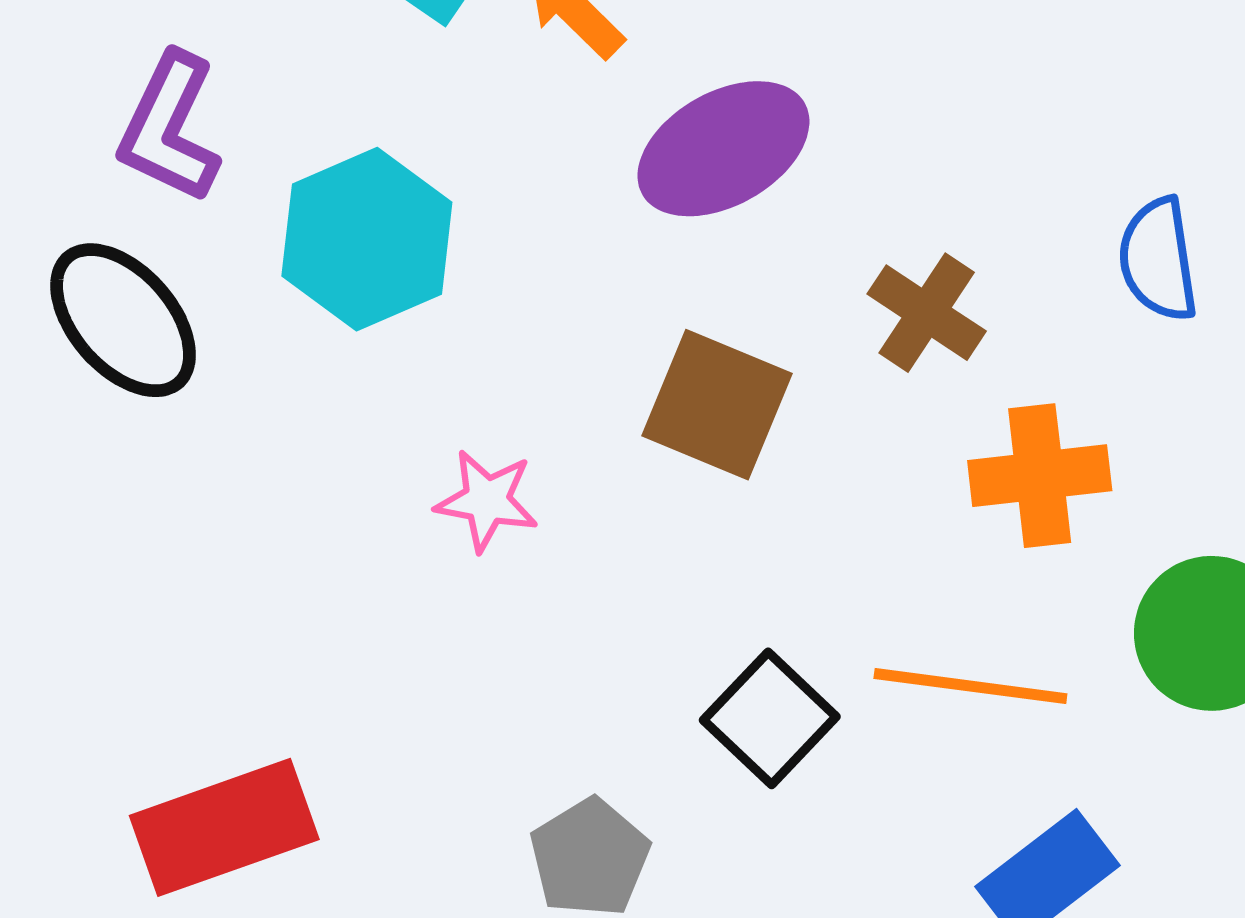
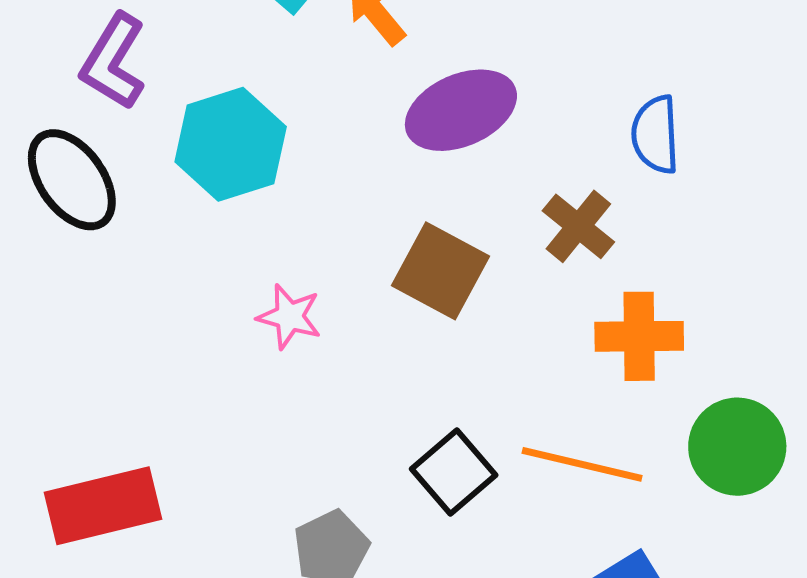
blue semicircle: (1158, 259) -> (655, 135), moved

